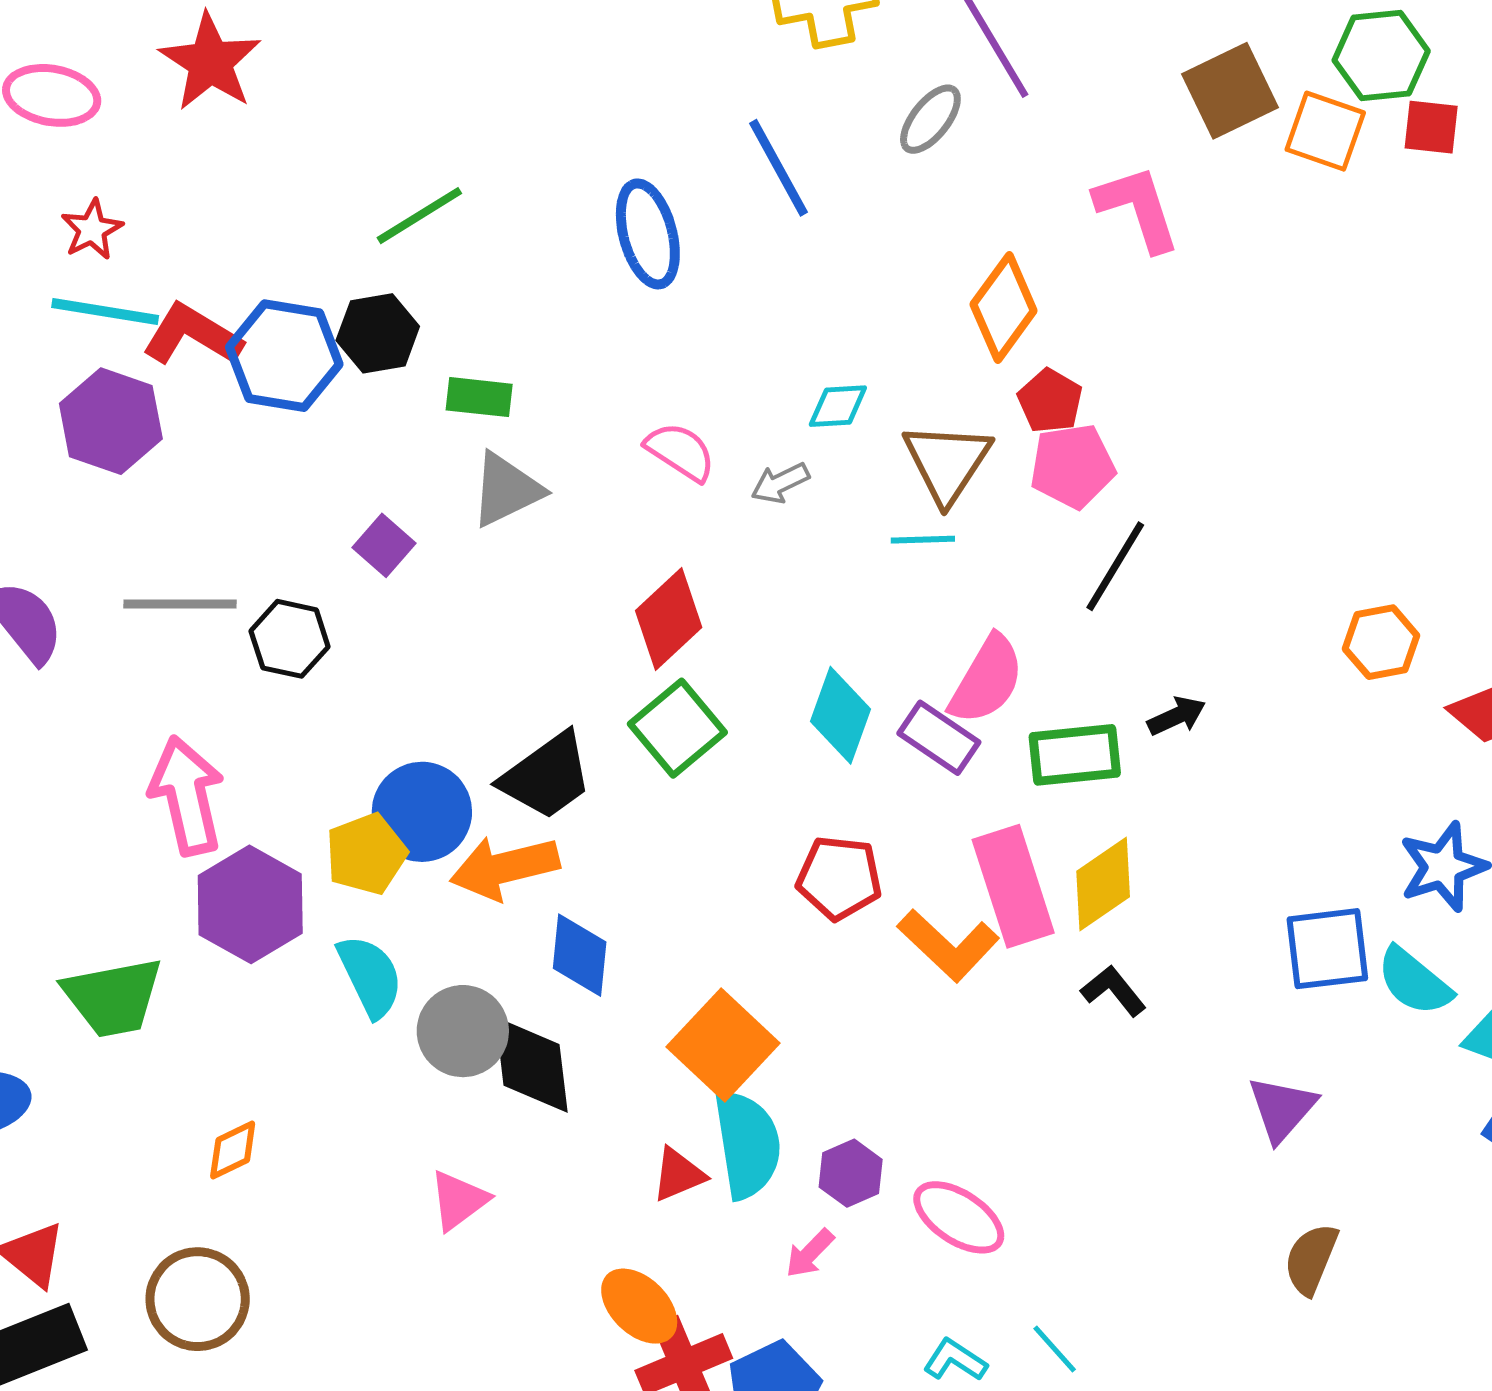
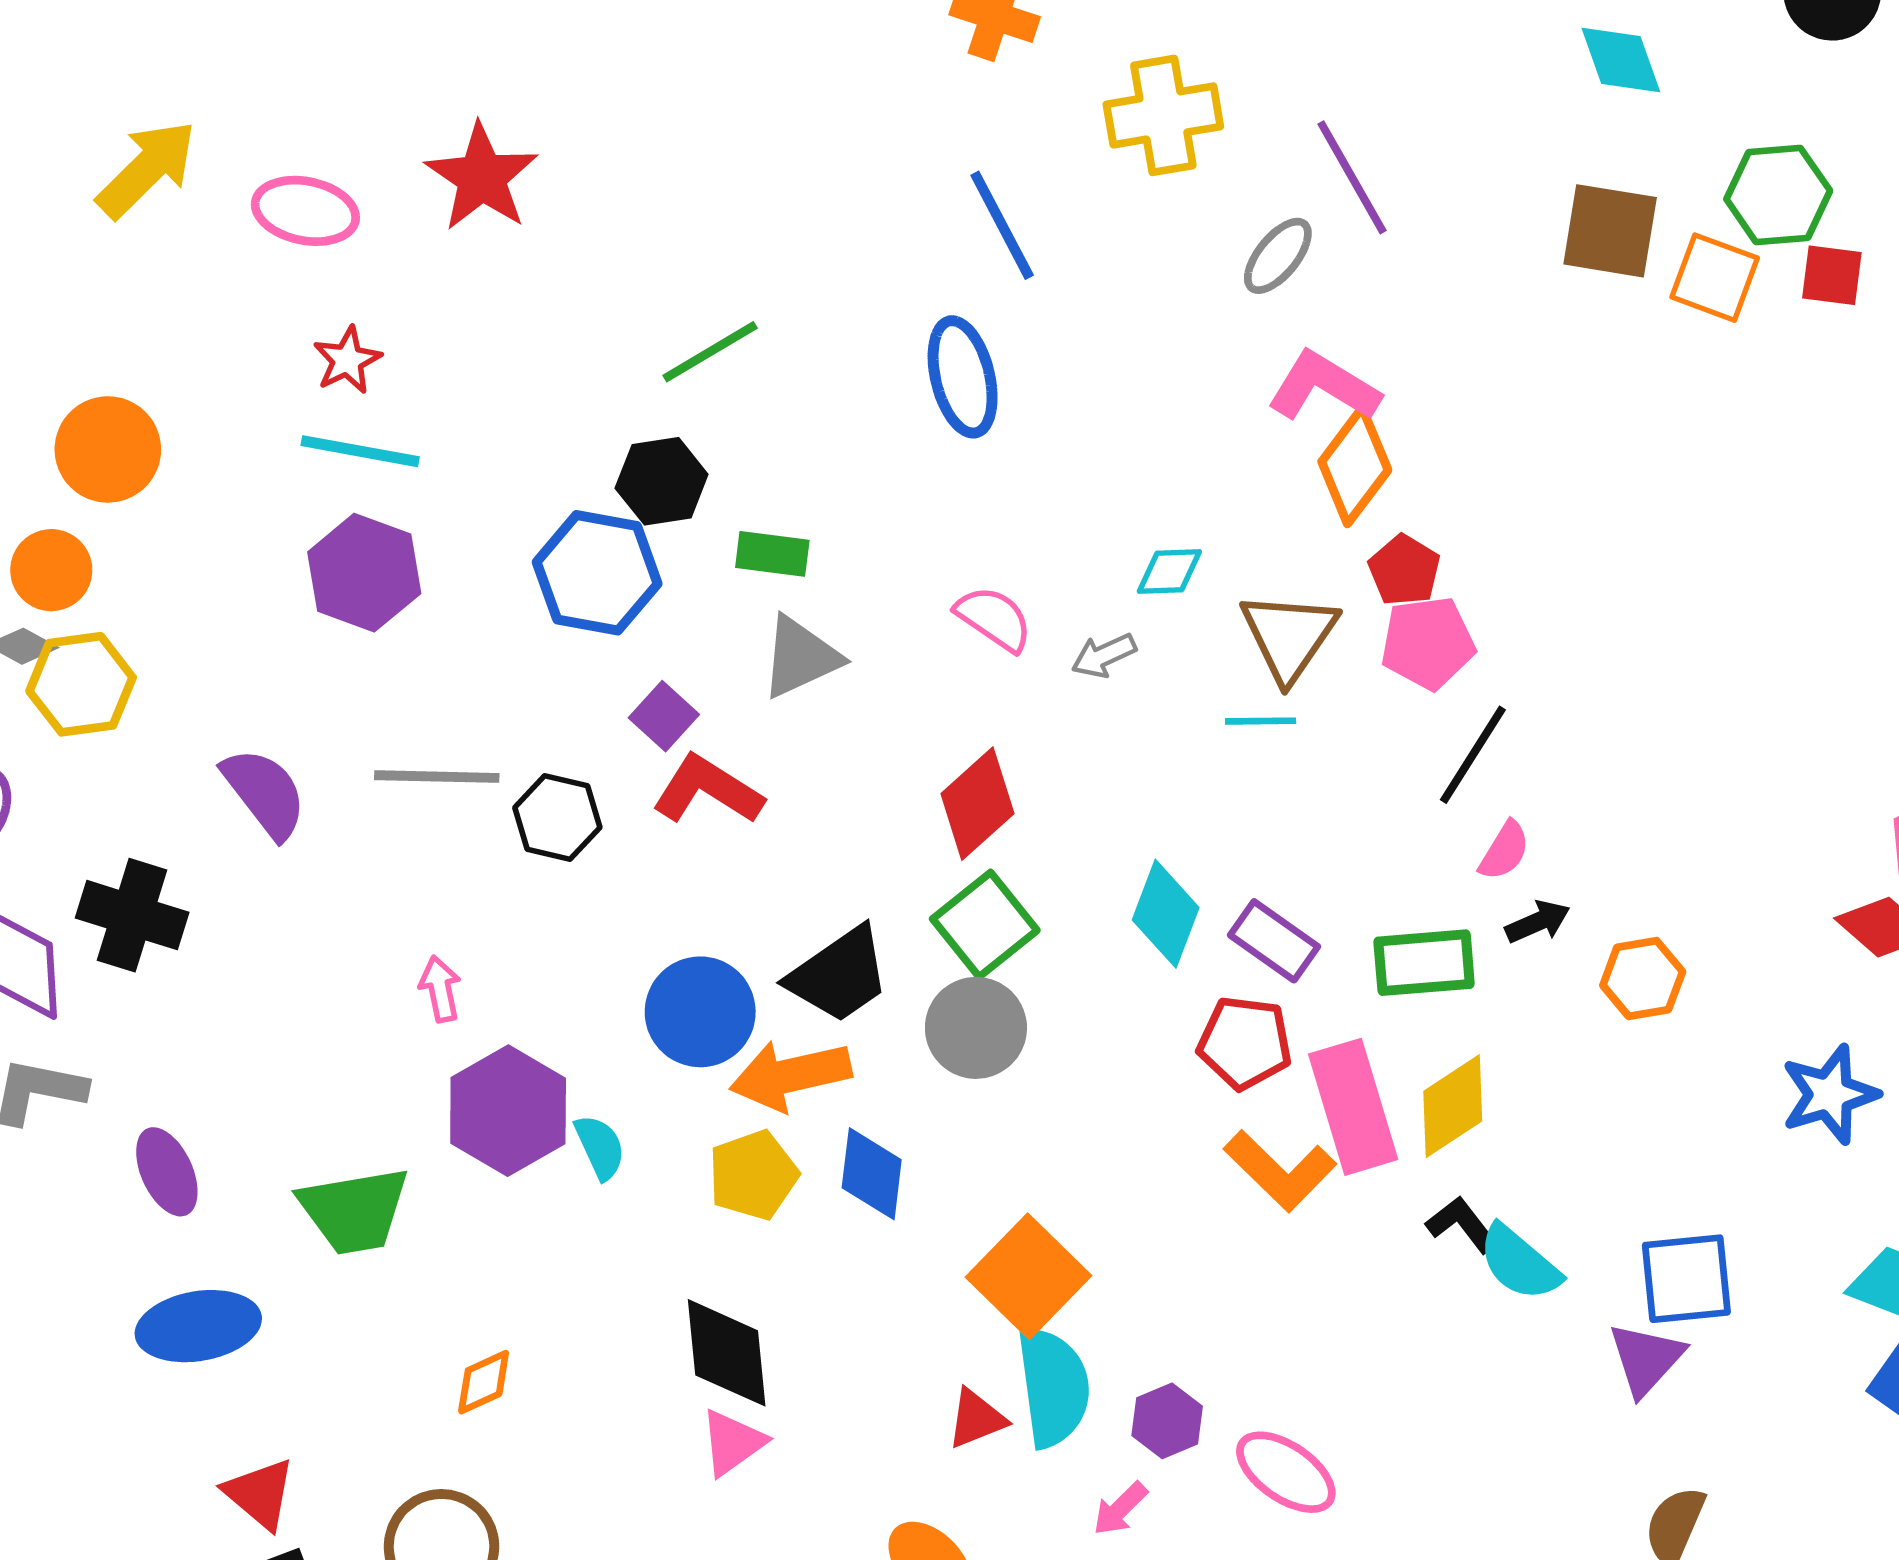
brown square: (1230, 91) -> (1610, 231), turned 34
blue line: (778, 168) -> (1002, 225), moved
pink L-shape: (1138, 208) -> (1324, 387), moved, turned -42
red L-shape: (192, 335) -> (708, 790), moved
blue hexagon: (284, 356) -> (597, 573), moved
orange hexagon: (1381, 642) -> (1643, 978), moved
pink semicircle: (987, 680) -> (1504, 851), moved, size x0.6
pink arrow: (187, 796) -> (440, 989), size x0.5
yellow pentagon: (366, 854) -> (753, 1175), moved
red pentagon: (839, 878) -> (1245, 1043), moved
blue square: (1327, 949) -> (1686, 1279), moved
cyan semicircle: (370, 976) -> (600, 1147), moved, size x0.7
cyan semicircle: (1414, 981) -> (1519, 1263), moved
gray circle: (463, 1031) -> (976, 1028), moved
black diamond: (532, 1065) -> (727, 1353), moved

